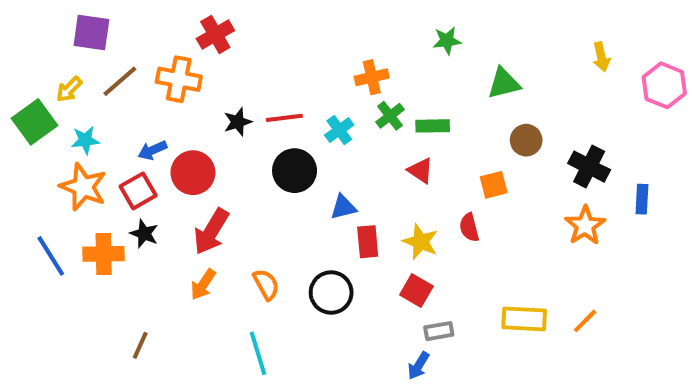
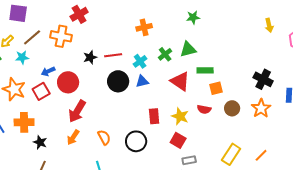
orange cross: (372, 77) -> (144, 27), moved
green triangle: (504, 83) -> (188, 49), moved
green rectangle: (433, 126) -> (205, 70), moved
cyan star: (85, 140) -> (22, 57), moved
brown circle: (526, 140) -> (232, 108), moved
red triangle: (420, 171) -> (180, 81), size x1.5
blue triangle: (343, 207) -> (142, 81), moved
red semicircle: (469, 228) -> (204, 109), turned -64
black star: (144, 234) -> (40, 142), moved
yellow rectangle: (524, 319) -> (231, 154), turned -60

